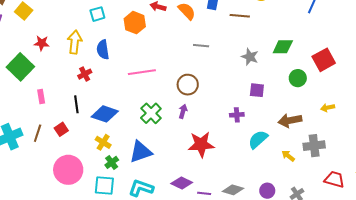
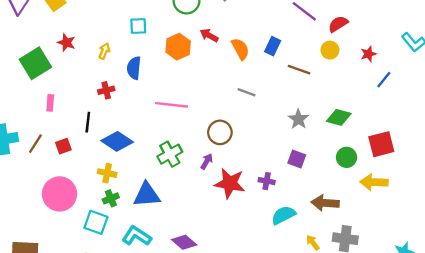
yellow arrow: (75, 42) -> (104, 51), size x0.6
yellow arrow: (328, 108) -> (374, 182), moved, size x1.6
yellow cross: (103, 142) -> (107, 173), turned -35
red star: (201, 144) -> (230, 183), moved

